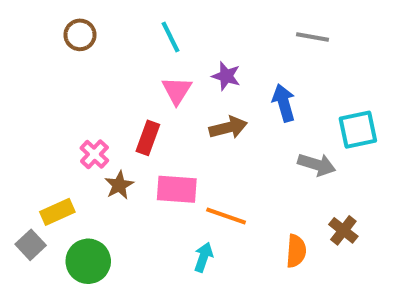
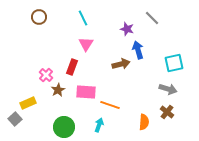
gray line: (313, 37) -> (152, 18), turned 35
purple star: (226, 76) -> (127, 29), moved
brown arrow: (228, 128) -> (121, 64), moved
gray arrow: (317, 165) -> (168, 89), moved
green circle: (88, 261) -> (64, 127), moved

